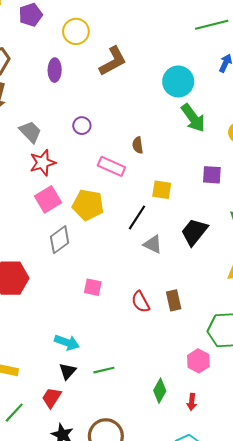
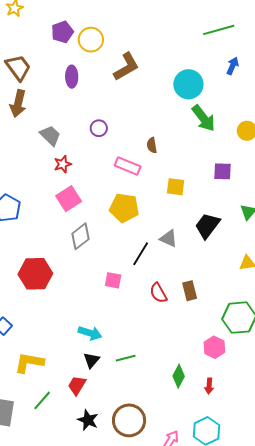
purple pentagon: (31, 15) -> (62, 32), moved
red star: (43, 163) -> (63, 164), size x0.7
yellow pentagon: (88, 205) -> (124, 208), moved
black line: (137, 217) -> (141, 254), moved

